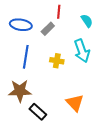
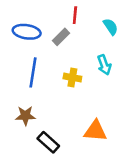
cyan arrow: (82, 51) -> (104, 65), size x0.7
brown star: (20, 91) -> (25, 116), size x0.7
orange triangle: (75, 103) -> (95, 131), turned -42

